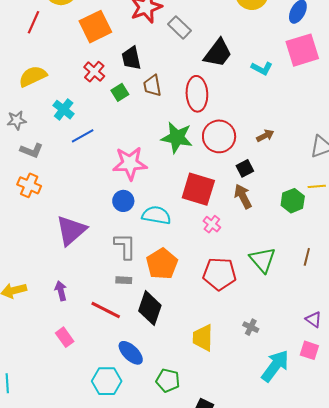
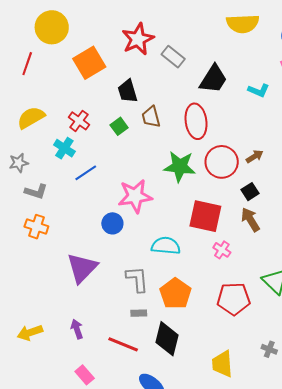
red cross: (94, 72) -> (79, 121), moved
brown arrow: (265, 136) -> (255, 156), moved
blue circle: (123, 201) -> (112, 223), moved

